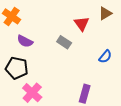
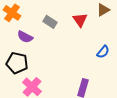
gray rectangle: (64, 42) -> (50, 22), moved

